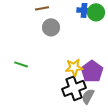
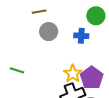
blue cross: (84, 10) -> (81, 36), moved
yellow star: (74, 67) -> (73, 74), turned -30

